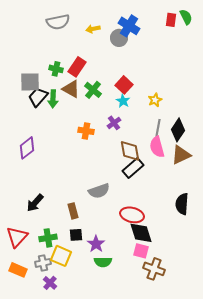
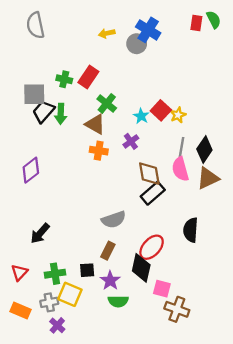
gray semicircle: (58, 22) -> (35, 25), moved, turned 90
red square: (124, 85) -> (161, 110), moved
brown triangle: (71, 89) -> (95, 124), moved
black semicircle: (182, 204) -> (191, 230), moved
brown rectangle: (73, 211) -> (108, 251), moved, turned 42
red ellipse: (132, 215) -> (152, 247), turned -60
black diamond: (141, 233) -> (141, 268), moved, turned 30
red triangle: (17, 237) -> (19, 273), size x0.7

